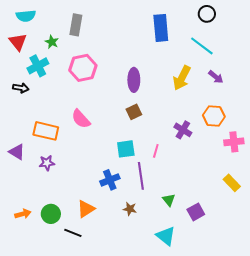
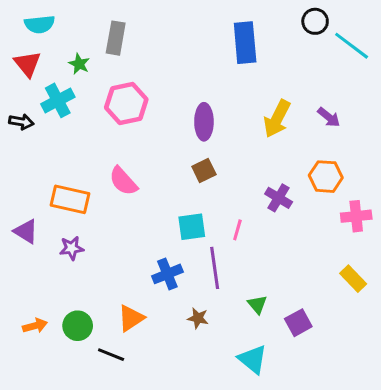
cyan line: (202, 46) -> (352, 46), moved
black arrow: (21, 88) -> (21, 122), moved

